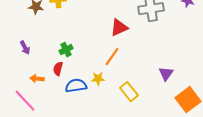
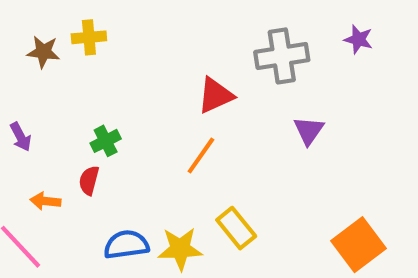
purple triangle: (166, 74) -> (309, 131), moved
yellow star: (98, 79) -> (180, 249), moved, size x1.5
blue semicircle: (76, 86) -> (126, 245), moved

